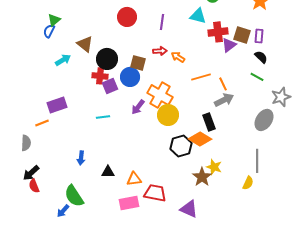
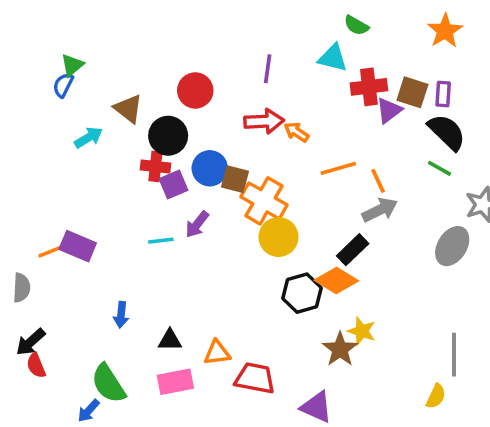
red circle: (127, 17) -> (195, 90), moved
red arrow: (160, 51) -> (264, 121), size x1.5
black semicircle: (261, 57) -> (447, 132), size x1.6
brown square: (138, 63) -> (235, 179), moved
purple rectangle: (57, 105) -> (78, 246), moved, turned 42
purple arrow: (138, 107) -> (197, 224), moved
black rectangle: (209, 122) -> (353, 250), turned 66
gray line: (257, 161) -> (454, 355), moved
yellow semicircle: (248, 183) -> (436, 396), moved
pink rectangle: (129, 203) -> (175, 382), moved

